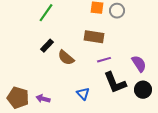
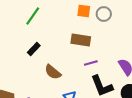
brown semicircle: (66, 58) -> (53, 72), moved

